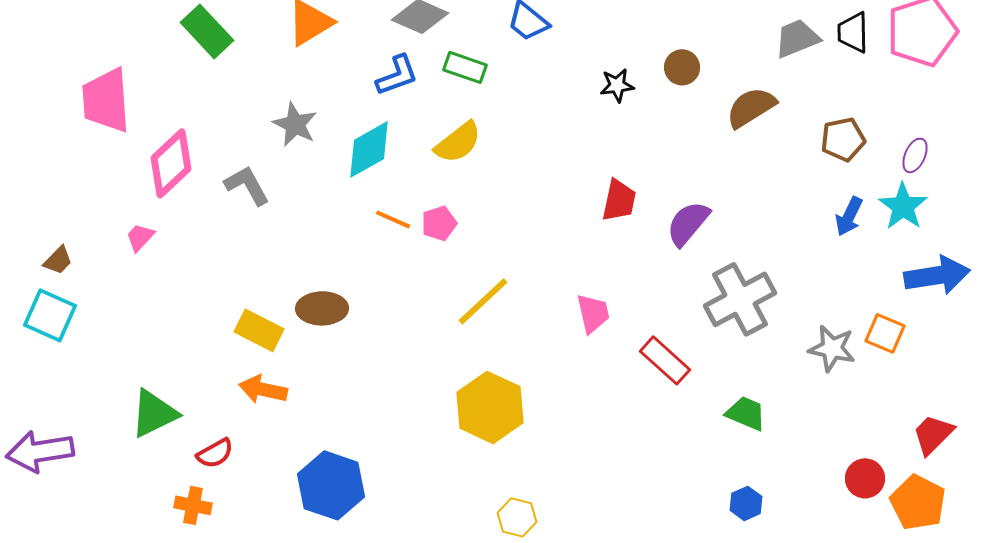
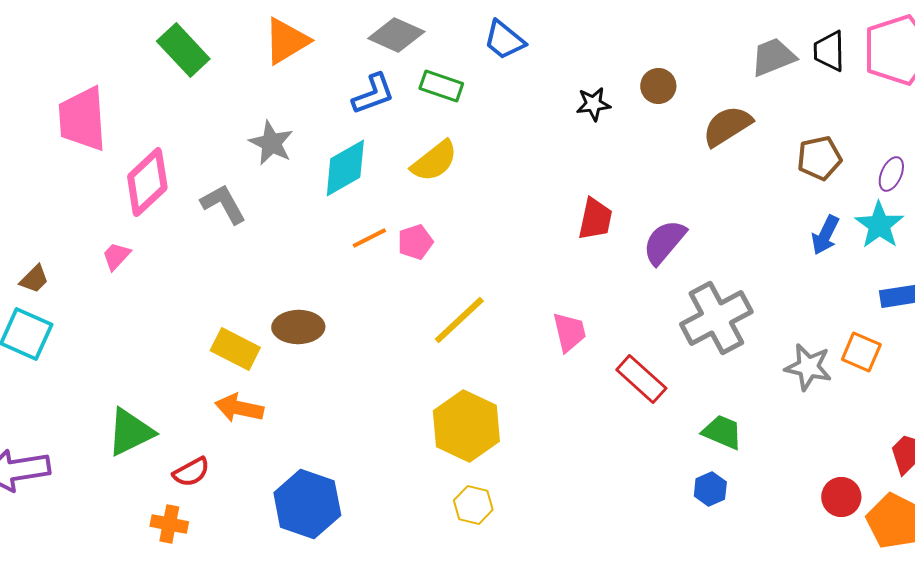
orange line: (393, 219) -> (369, 238), turned -51
blue hexagon: (746, 503) -> (710, 489), moved
yellow hexagon: (517, 517) -> (473, 505), moved

